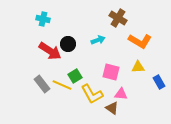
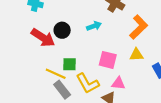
orange L-shape: (140, 41) -> (139, 27), turned -75
green square: (75, 76) -> (69, 64), turned 32
gray rectangle: (42, 84) -> (62, 90), moved

